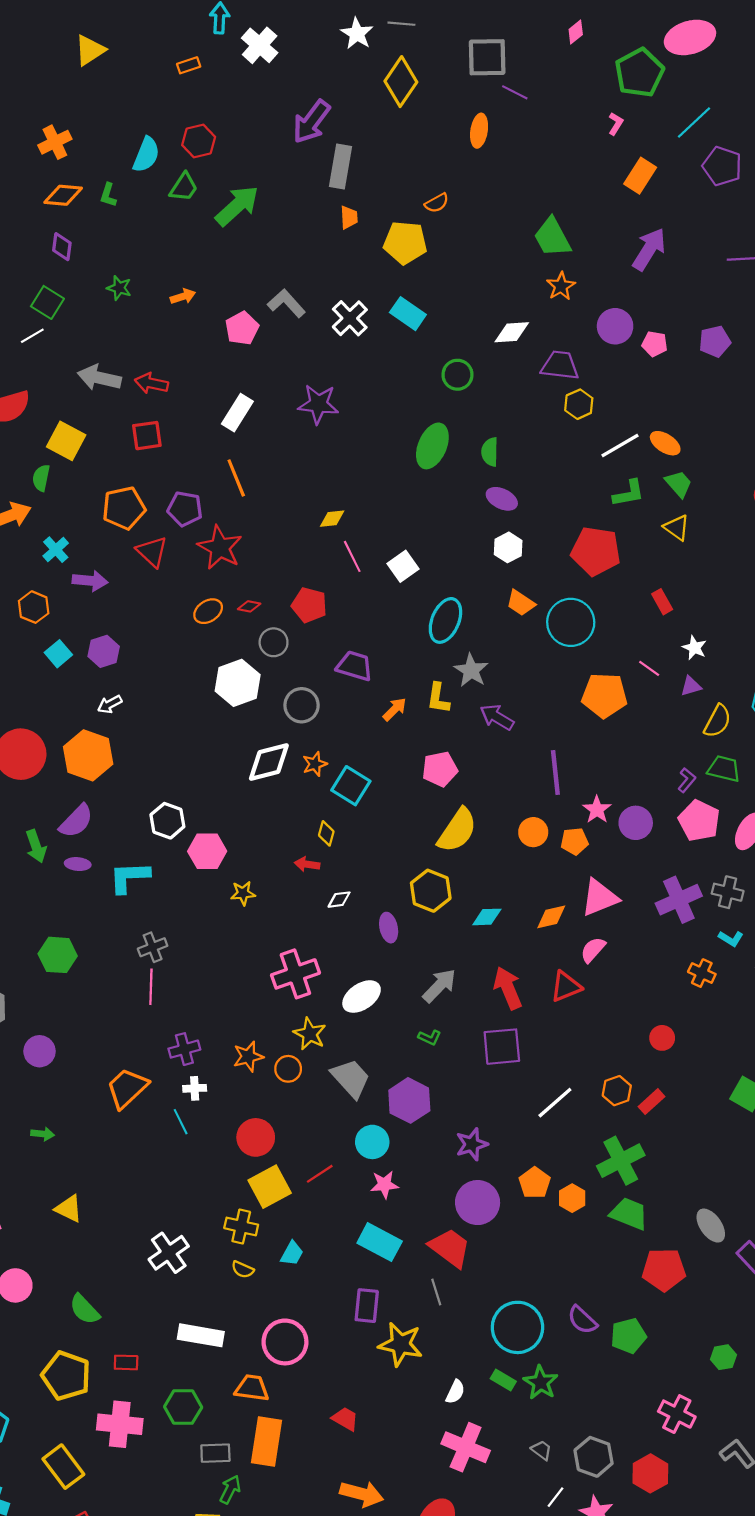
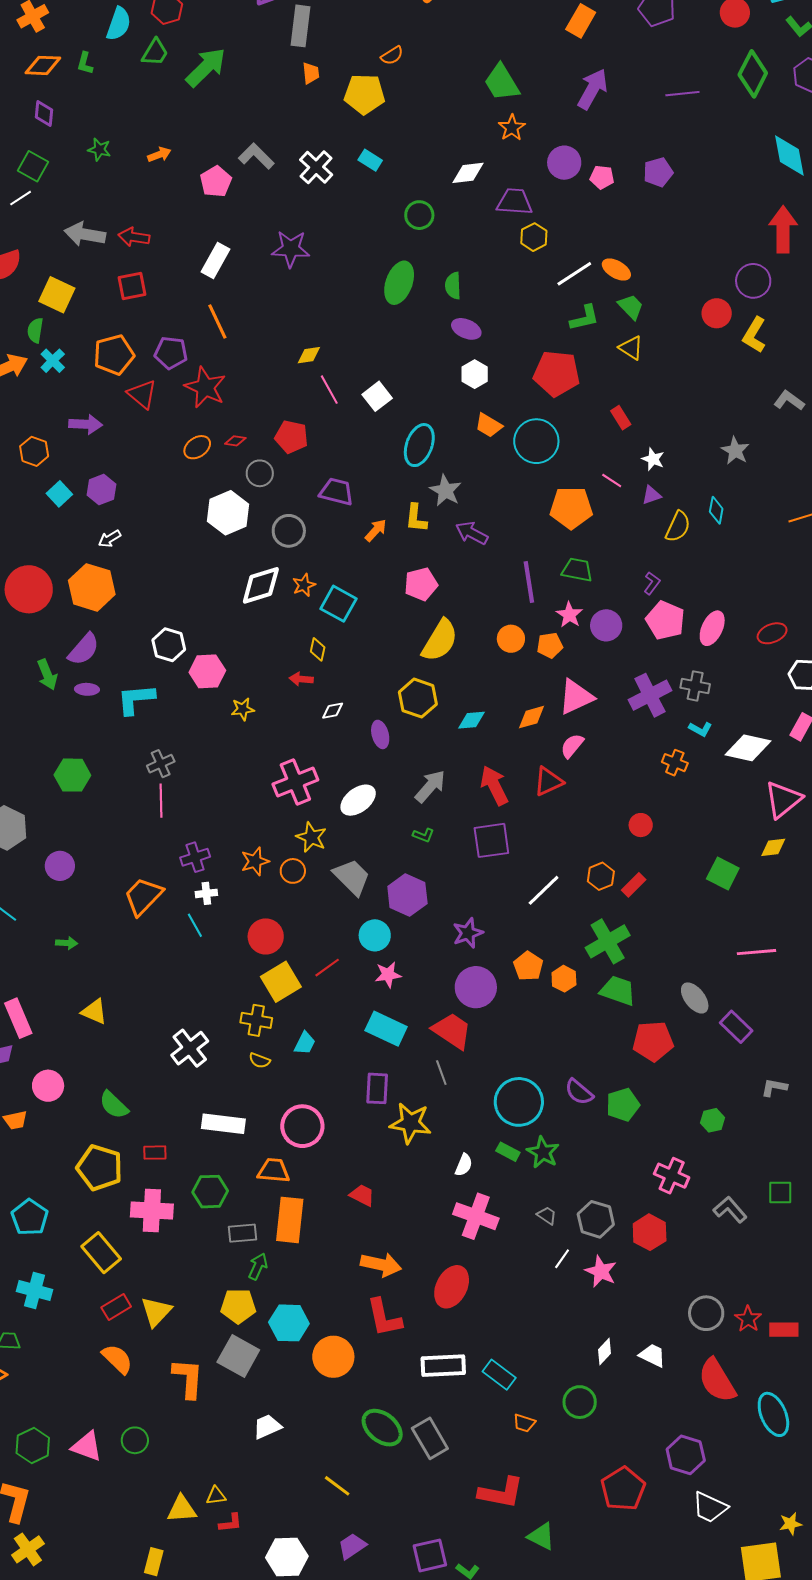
cyan rectangle: (408, 314) -> (370, 160), size x0.7
cyan cross: (56, 550) -> (53, 361), moved
green trapezoid: (724, 769) -> (577, 570), moved

